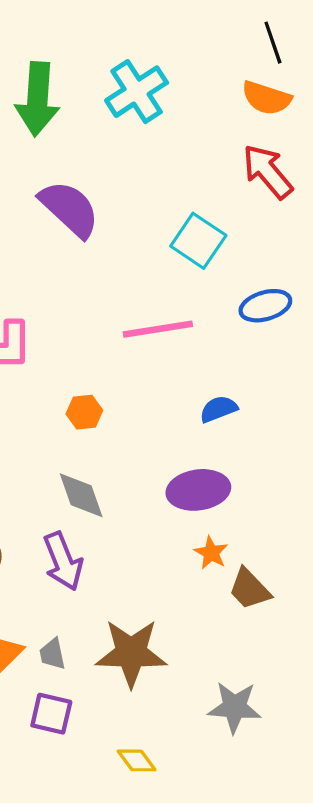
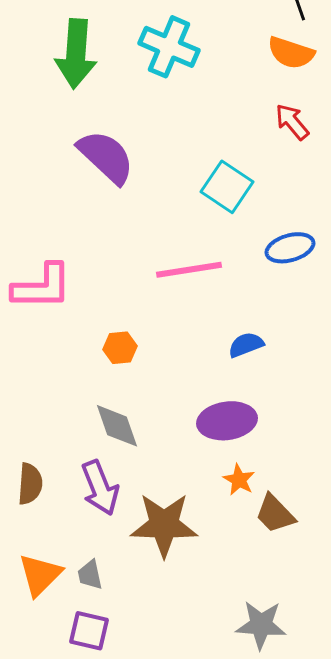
cyan cross: (137, 92) -> (169, 47), turned -34
red arrow: (268, 171) -> (292, 122), size x0.7
brown star: (131, 653) -> (164, 525), moved

